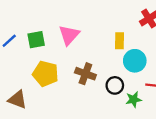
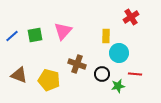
yellow pentagon: (46, 74) -> (49, 80), moved
brown triangle: (17, 100) -> (19, 75), moved

